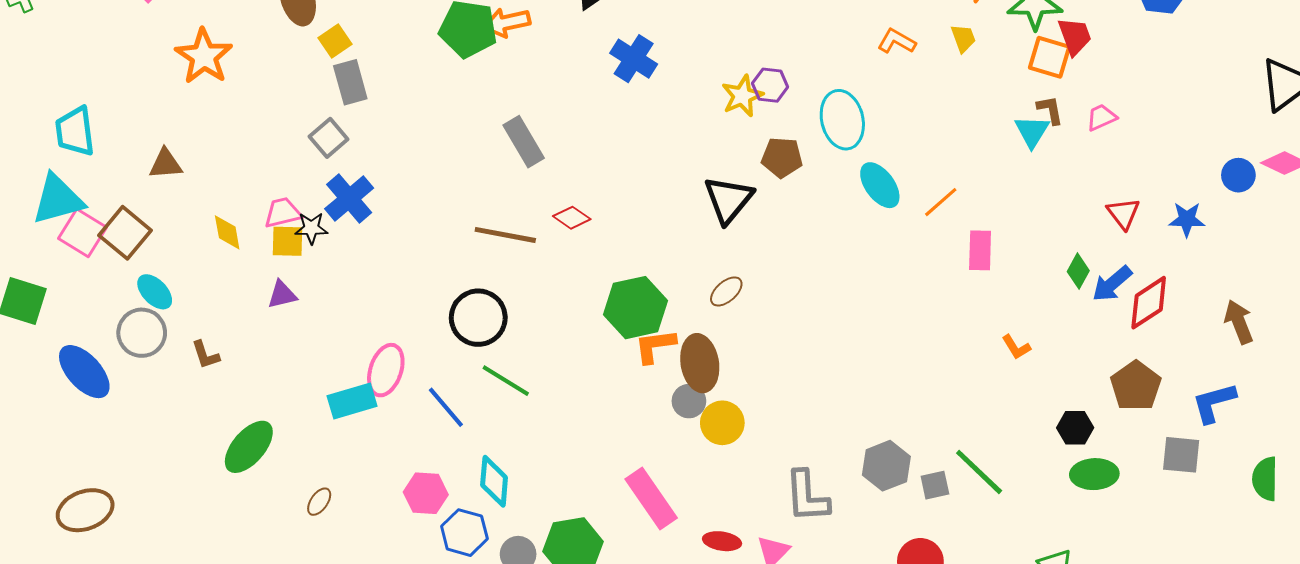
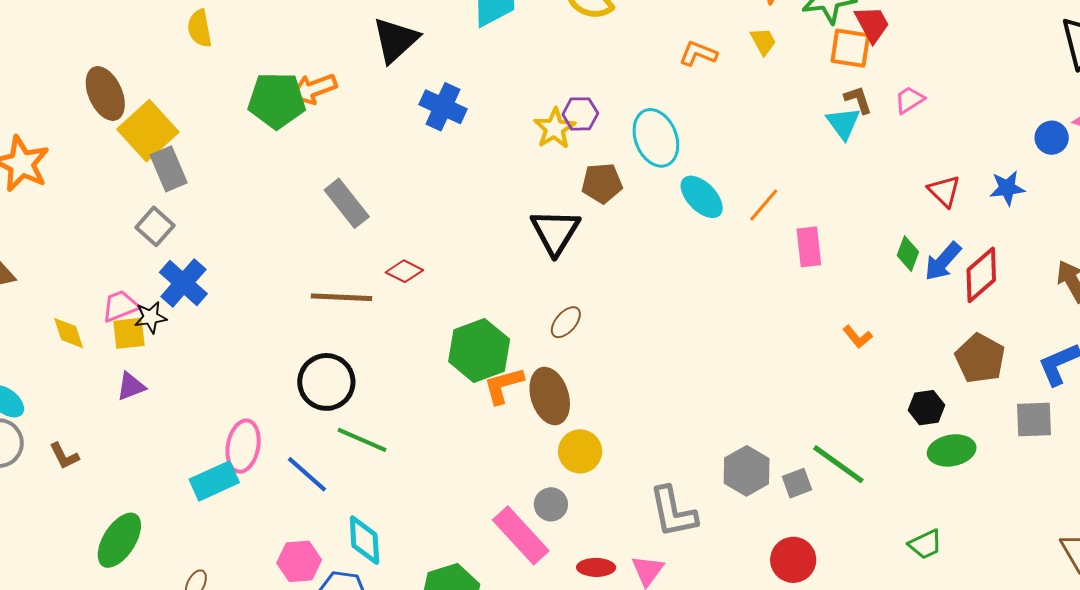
yellow square: (335, 41) -> (148, 131), size x1.8
gray circle: (689, 401) -> (551, 504), moved

